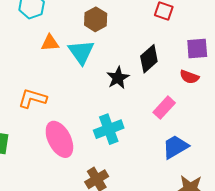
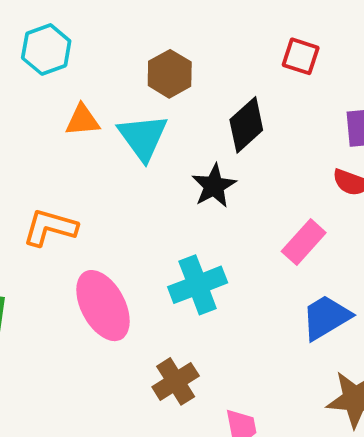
black diamond: (149, 59) -> (246, 125), moved

